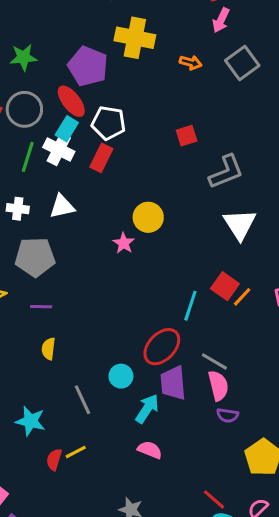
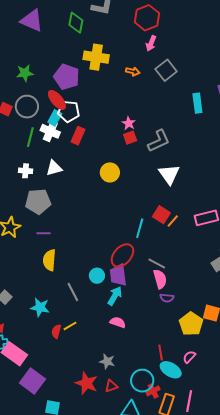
white pentagon: (109, 123) -> (69, 111), moved
red square: (187, 136) -> (130, 138), moved
pink star: (124, 243) -> (129, 123), moved
yellow semicircle: (48, 349) -> (49, 260), size x1.5
purple trapezoid: (173, 383) -> (118, 275), moved
red line: (214, 499) -> (161, 353), turned 42

